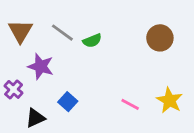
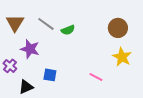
yellow star: (169, 100) -> (122, 57), moved
blue square: (68, 102) -> (50, 75), turned -32

